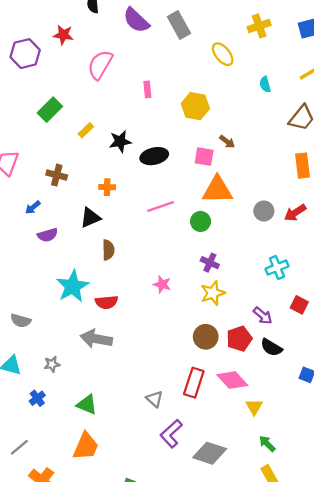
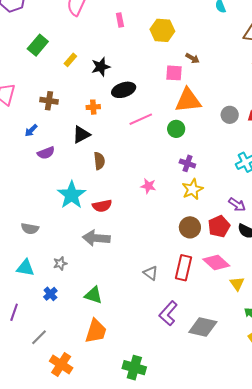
black ellipse: (154, 156) -> (124, 90), moved
gray triangle: (155, 399) -> (151, 273), moved

